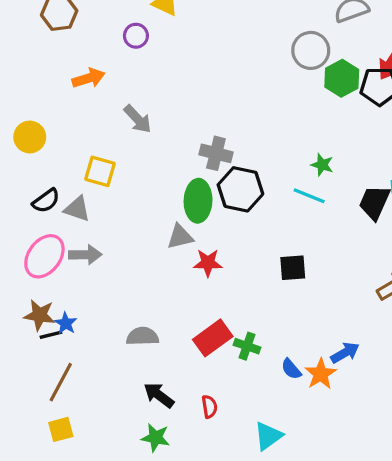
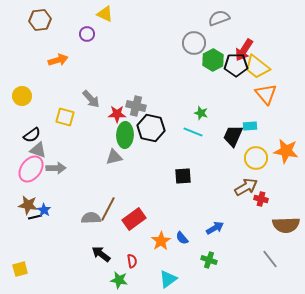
gray arrow: (138, 119) -> (91, 99), moved
gray triangle: (77, 209) -> (38, 150), moved
red star: (208, 263) -> (117, 114), moved
green cross: (247, 346) -> (209, 260), moved
orange star: (321, 374) -> (161, 241), moved
brown line: (61, 382) -> (108, 209), moved
yellow square: (61, 429) -> (20, 269), moved
green star: (156, 438) -> (119, 280), moved

